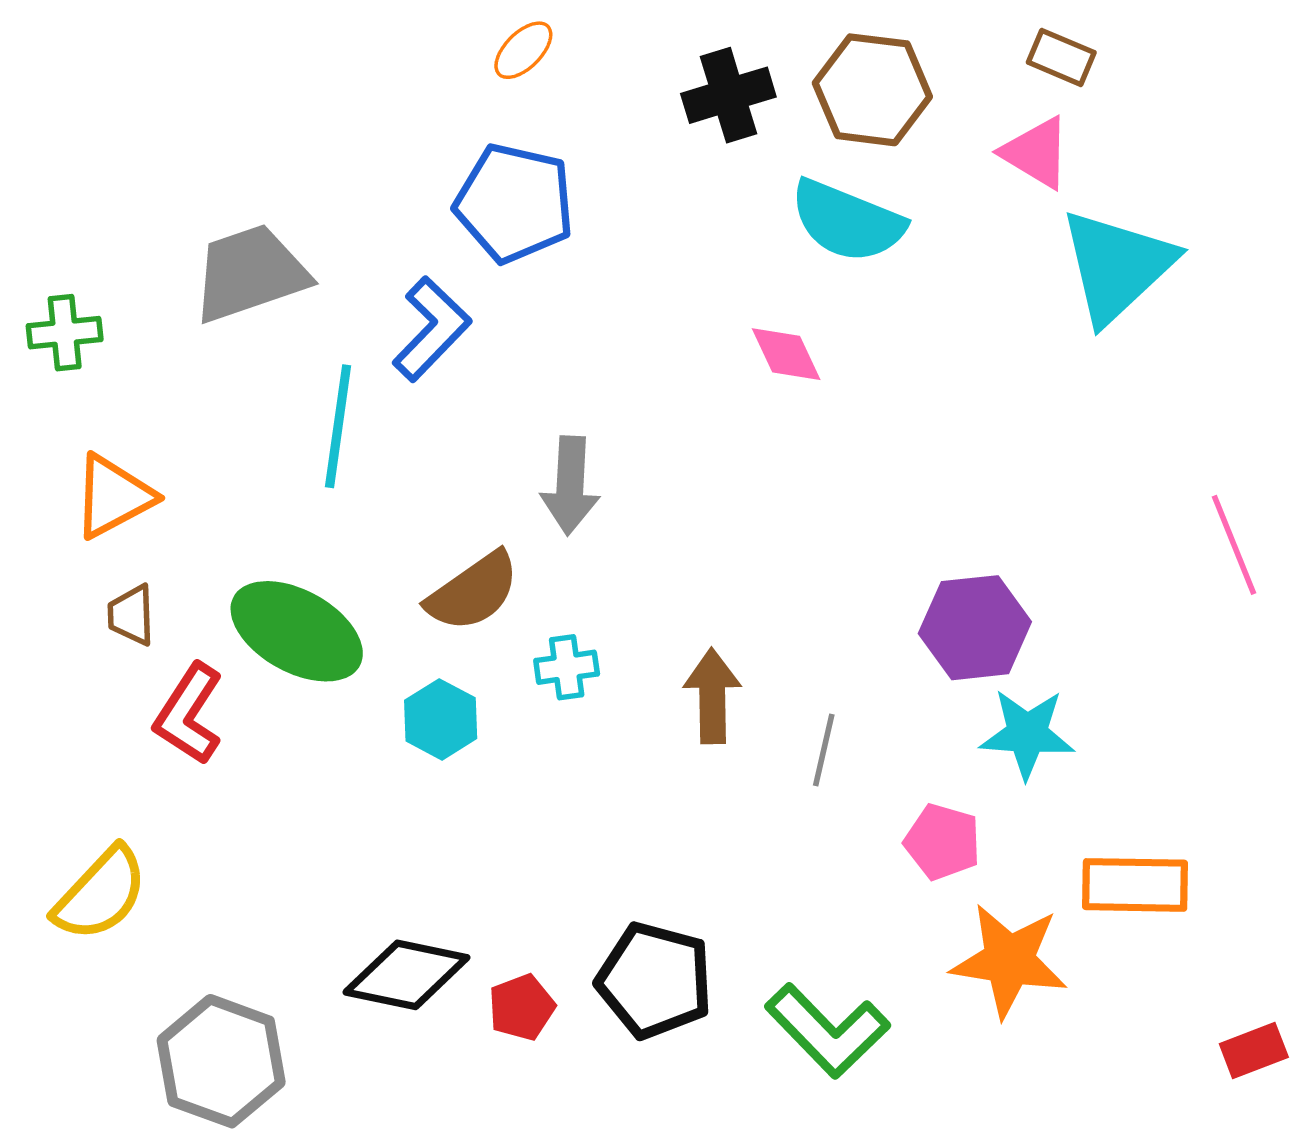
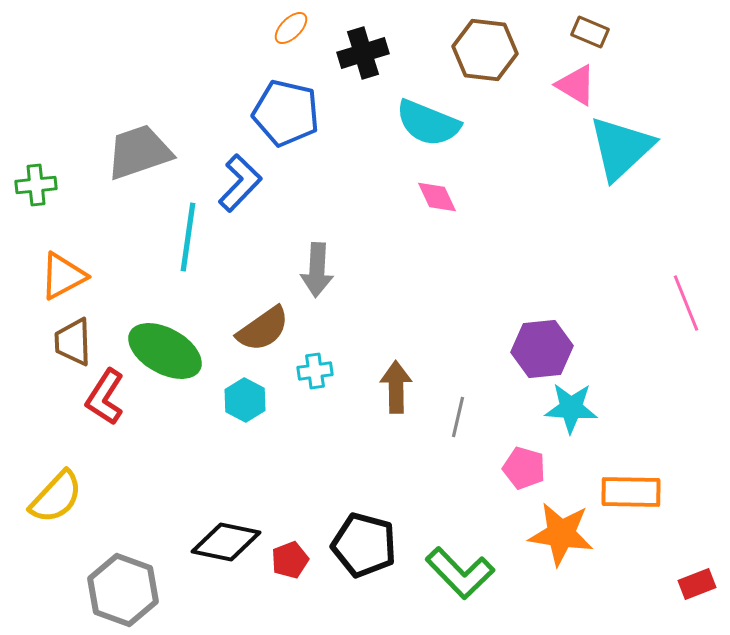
black cross: (728, 95) -> (363, 53), moved
cyan semicircle: (847, 221) -> (428, 123), moved
brown trapezoid: (131, 615) -> (73, 342), size x1.4

